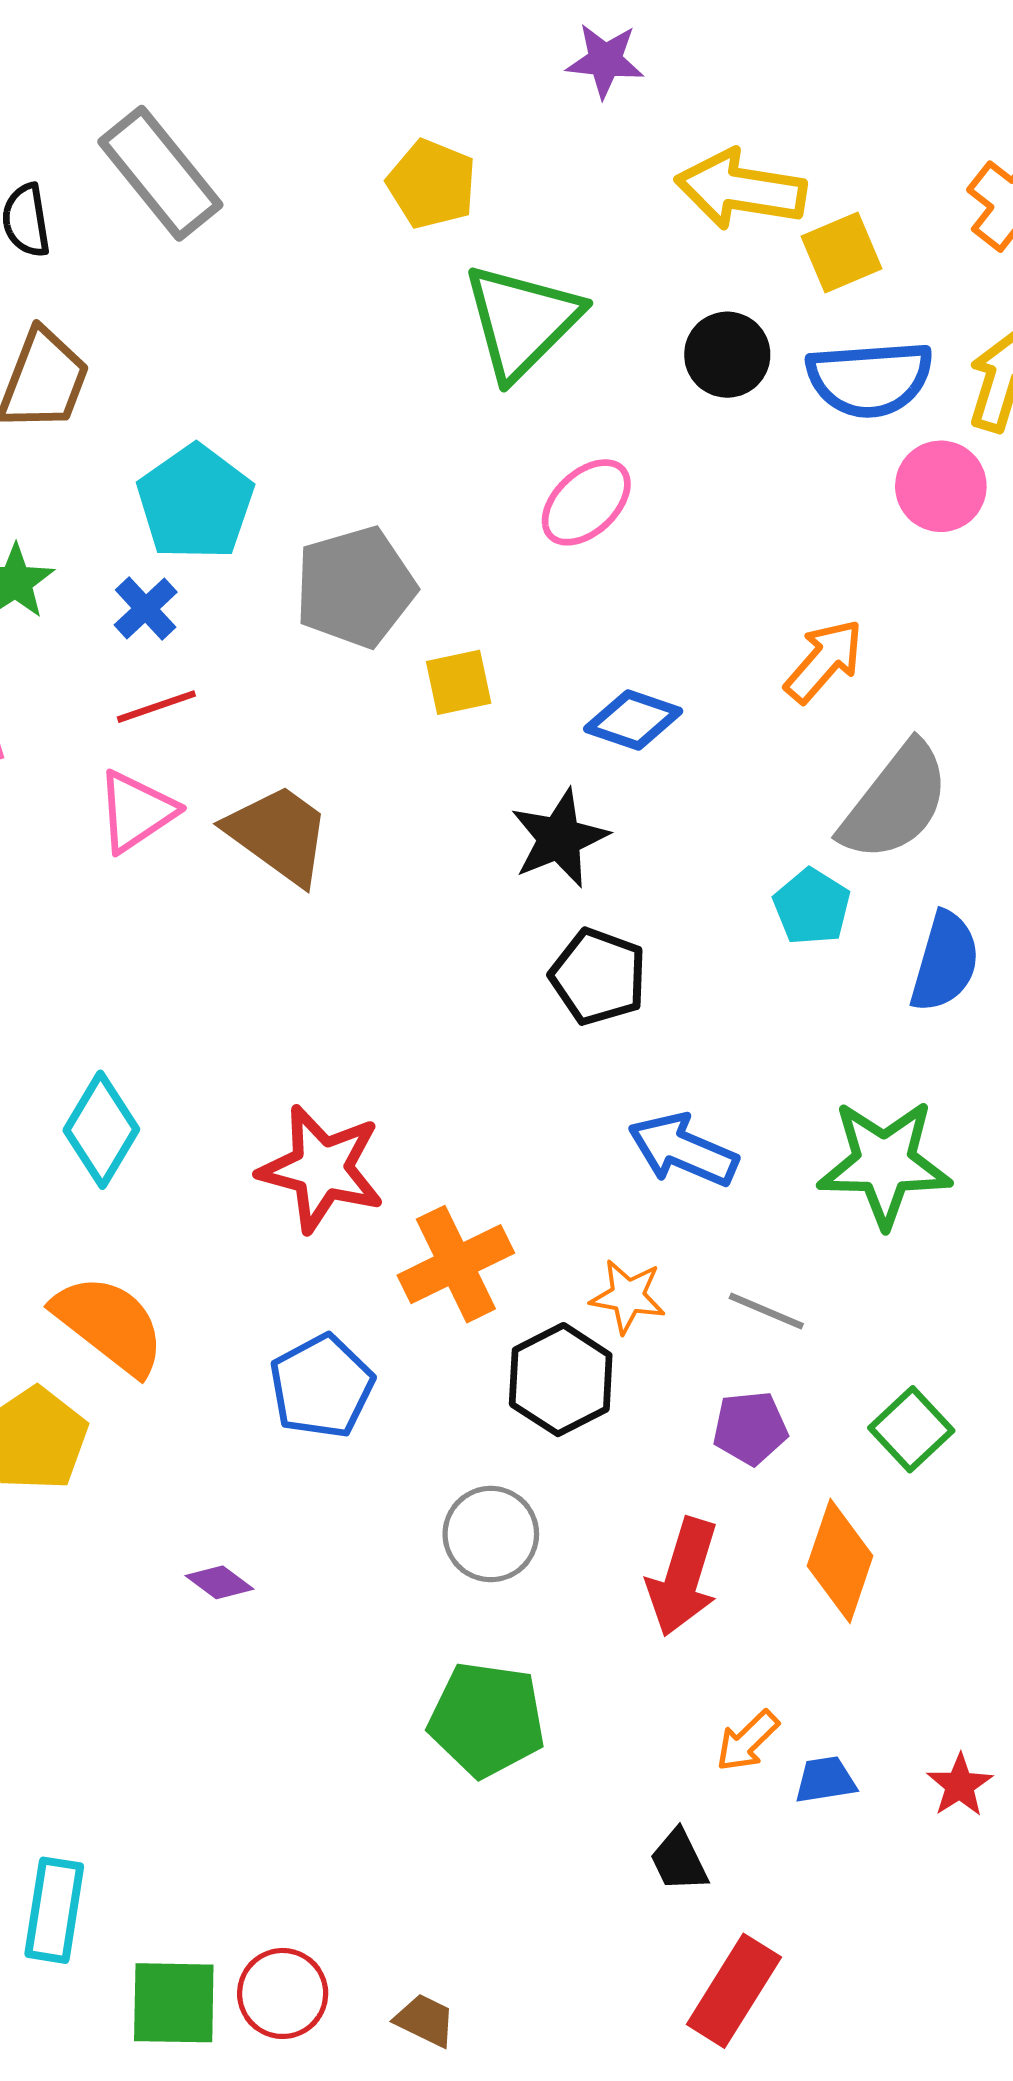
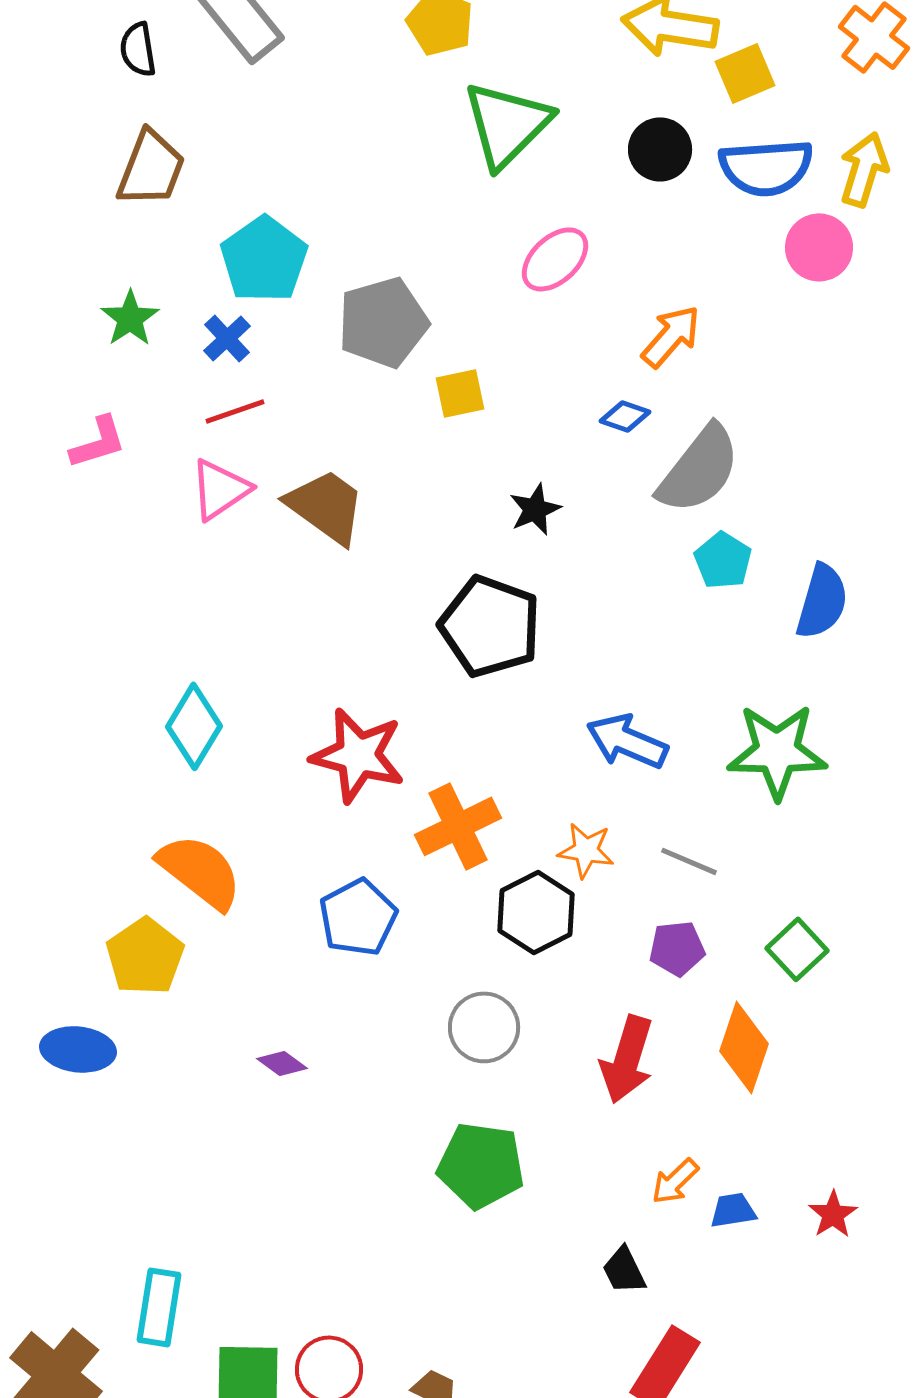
orange arrow: (824, 661) -> (671, 336), moved
blue diamond: (633, 720) -> (625, 416), moved, size x0.7
gray semicircle: (895, 802) -> (699, 469), moved
black star: (559, 838) -> (535, 509), size x0.7
black pentagon: (598, 977) -> (490, 626), moved, size x1.4

